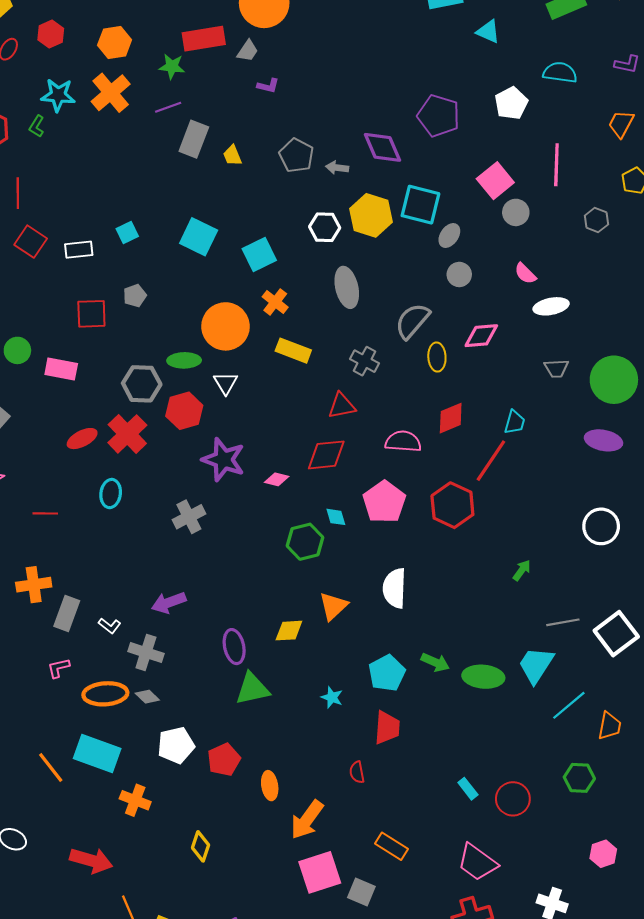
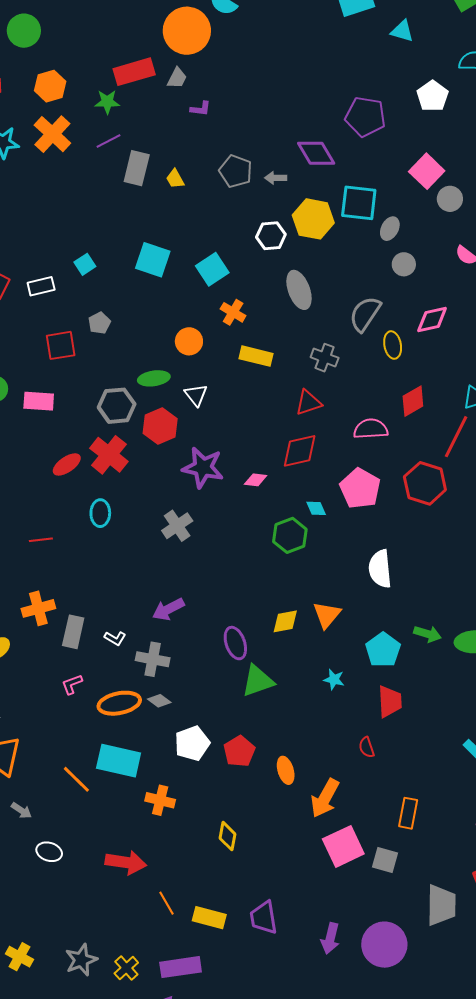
orange circle: (226, 326) -> (189, 341), size x0.6
orange triangle: (333, 606) -> (327, 615), moved
orange rectangle: (391, 846) -> (408, 813), turned 76

